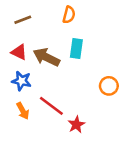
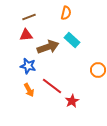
cyan rectangle: (76, 48) -> (72, 40), turned -56
red triangle: (19, 52) -> (26, 35), moved, turned -32
brown arrow: (46, 57) -> (48, 47), turned 135

